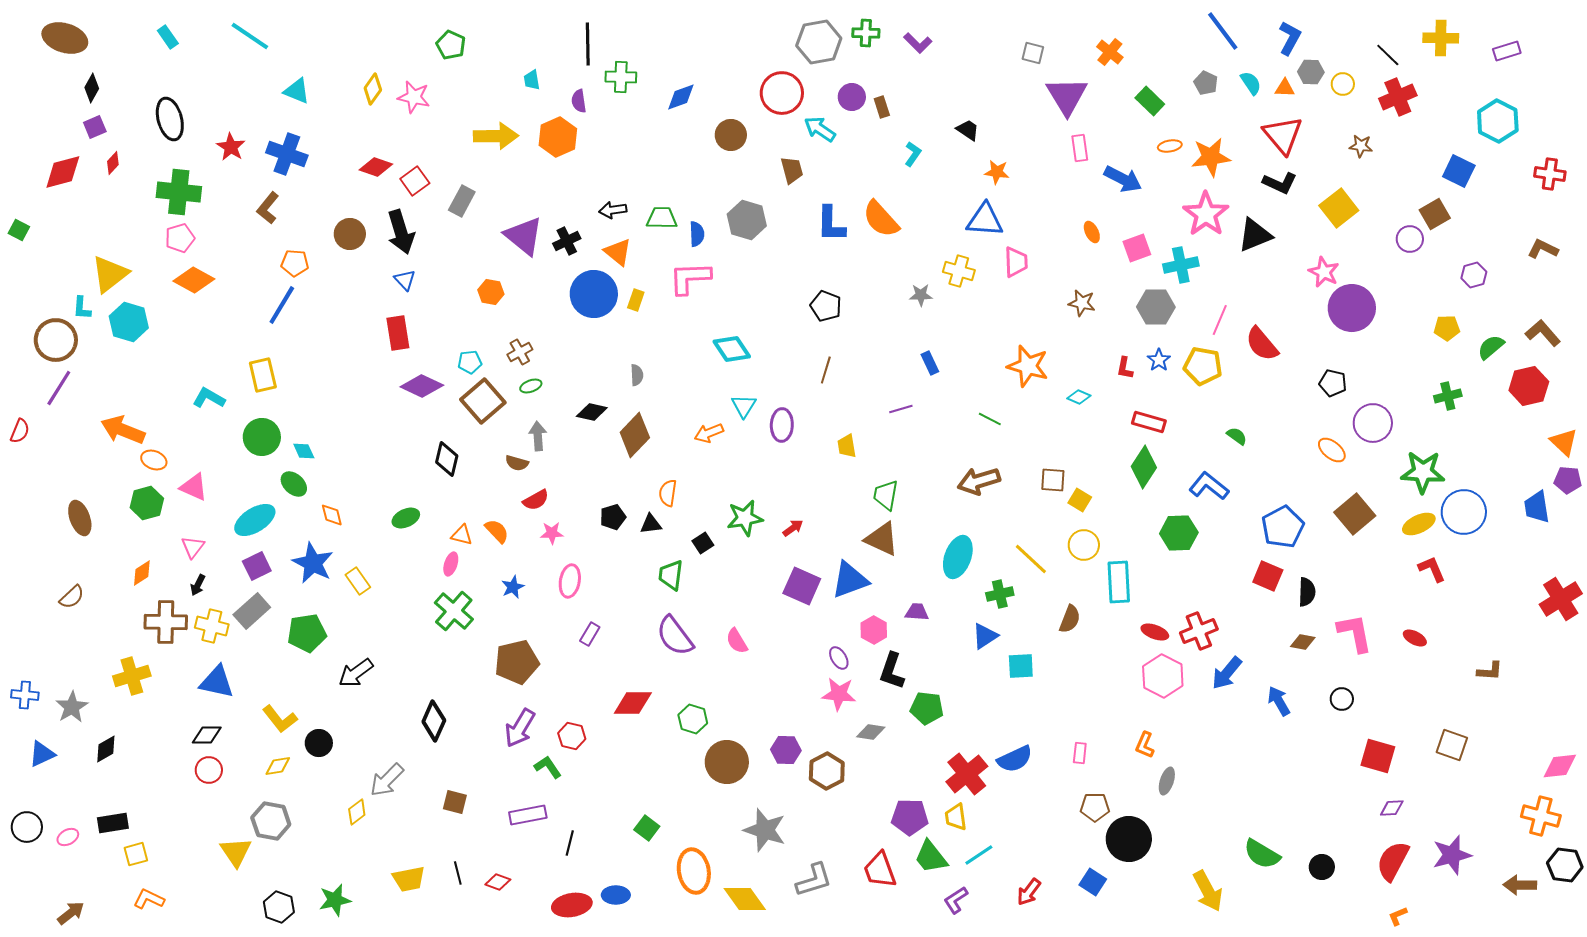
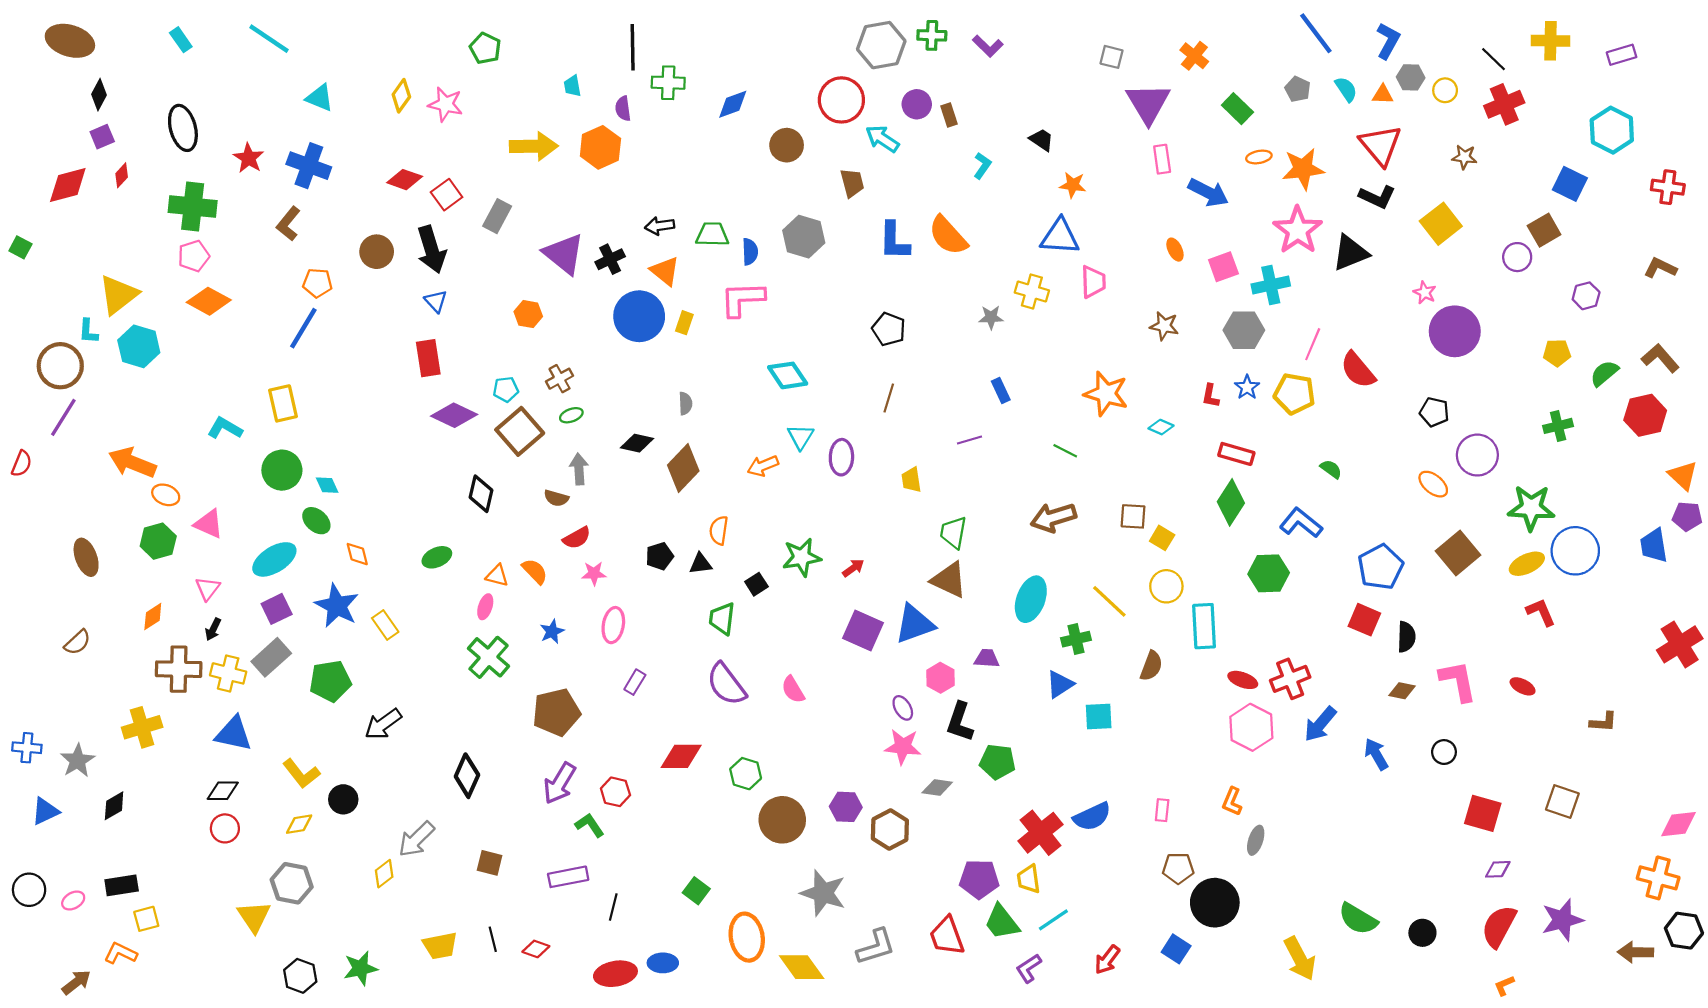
pink star: (1324, 272) -> (1425, 293), size x0.7
orange L-shape: (149, 899) -> (121, 953), moved

